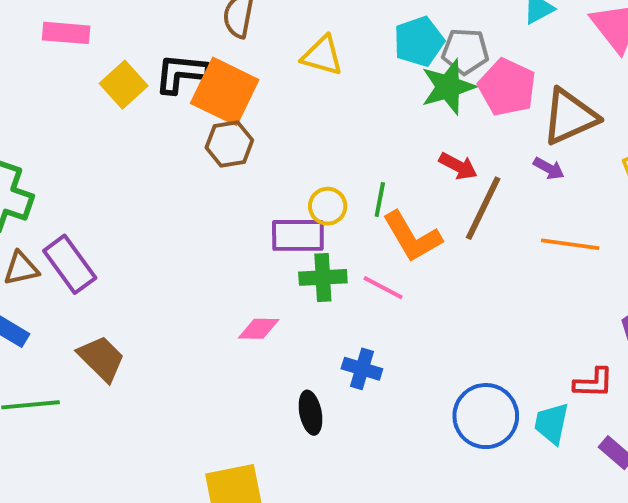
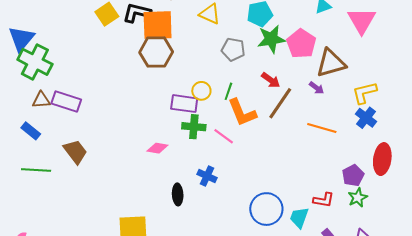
gray pentagon: (465, 51) -> (233, 49), moved
orange square: (225, 91) -> (158, 25), turned -36
brown hexagon: (229, 144) -> (156, 52), size x1.4
purple rectangle: (70, 264) -> (66, 101), turned -44

